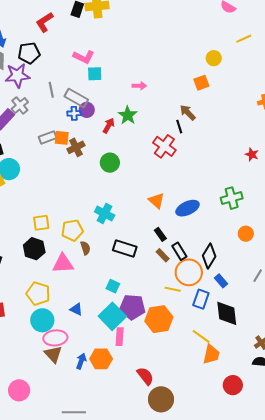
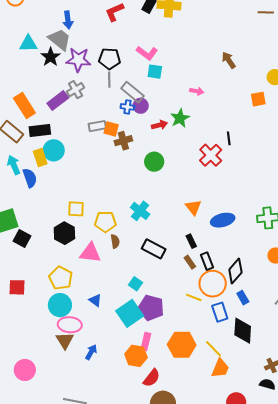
black pentagon: (29, 53) -> (110, 59), moved
brown arrow: (188, 112) -> (229, 60), moved
red arrow: (109, 126) -> (159, 125), turned 35
blue rectangle: (201, 299) -> (220, 312), turned -48
orange hexagon: (159, 319) -> (182, 345), moved
pink rectangle: (120, 337) -> (146, 342), moved
orange hexagon: (101, 359) -> (136, 356), moved
red semicircle: (145, 376) -> (152, 378), turned 66

